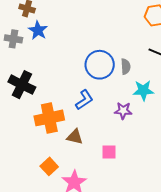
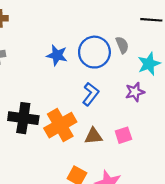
blue star: (38, 30) -> (57, 55), moved
black cross: (22, 85) -> (23, 118), moved
pink square: (109, 152) -> (123, 135), moved

